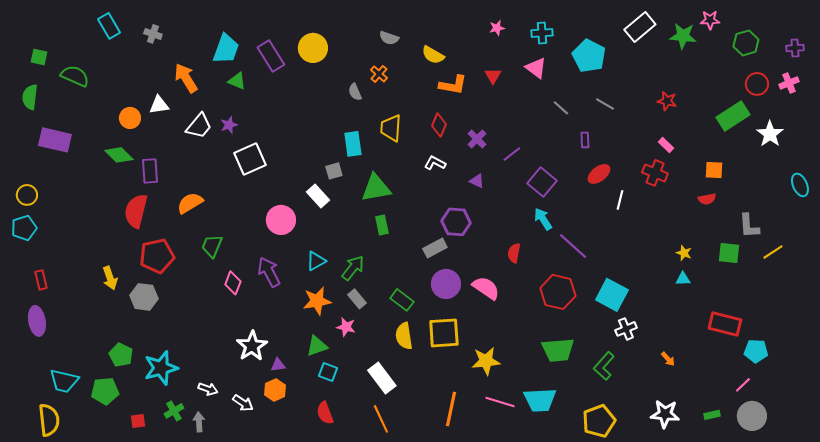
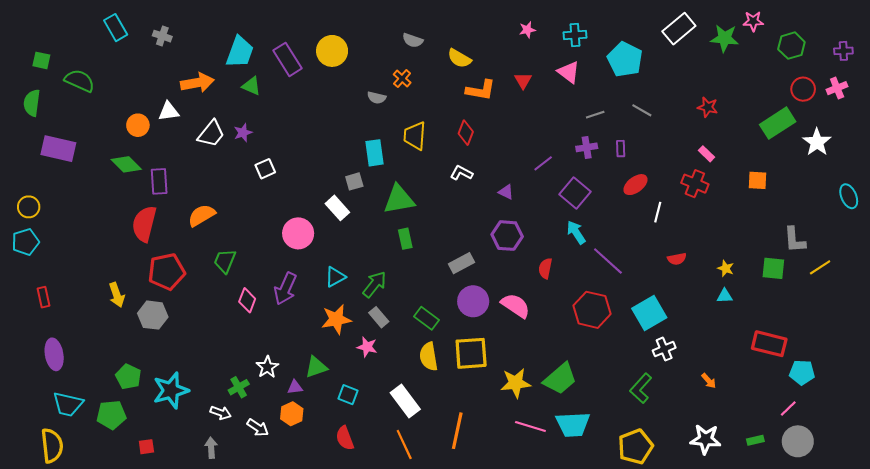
orange arrow: (186, 78) -> (197, 83), turned 112
gray semicircle: (355, 92) -> (377, 98), turned -54
gray line: (561, 108) -> (595, 115), turned -60
purple cross: (477, 139) -> (587, 147), moved, turned 36
white square: (250, 159) -> (265, 169), size x0.6
red semicircle: (707, 199) -> (677, 259), moved
purple hexagon: (456, 222) -> (507, 236), moved
purple arrow: (269, 272) -> (285, 289), turned -128
cyan square: (612, 295) -> (649, 313), turned 32
purple ellipse: (37, 321) -> (54, 354), moved
white star: (252, 346) -> (267, 367), size x0.7
green triangle: (317, 346) -> (316, 367), moved
green trapezoid: (558, 350) -> (560, 379), moved, turned -36
orange line: (451, 409) -> (457, 431), moved
green cross: (174, 411) -> (239, 387), moved

